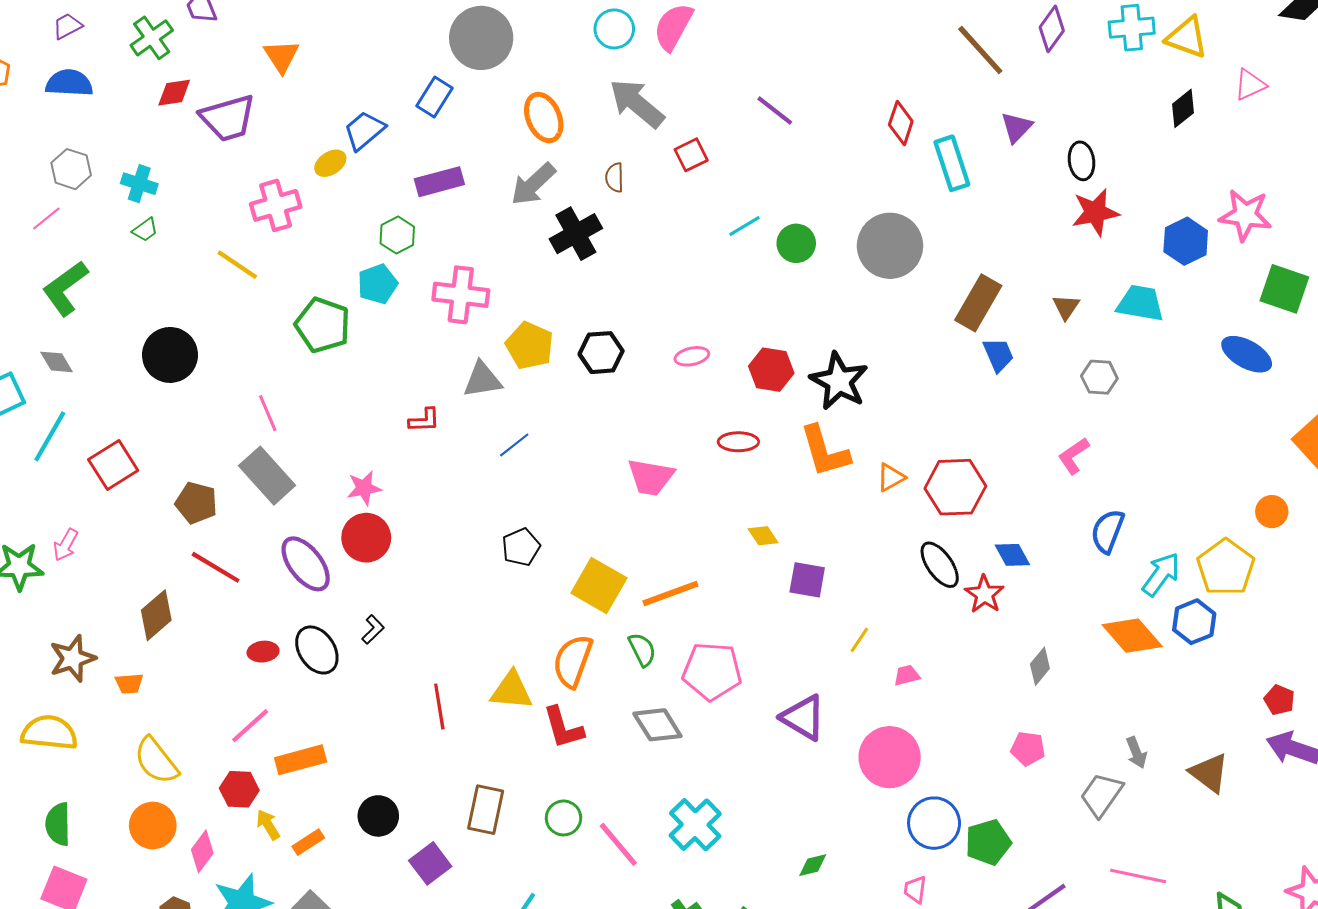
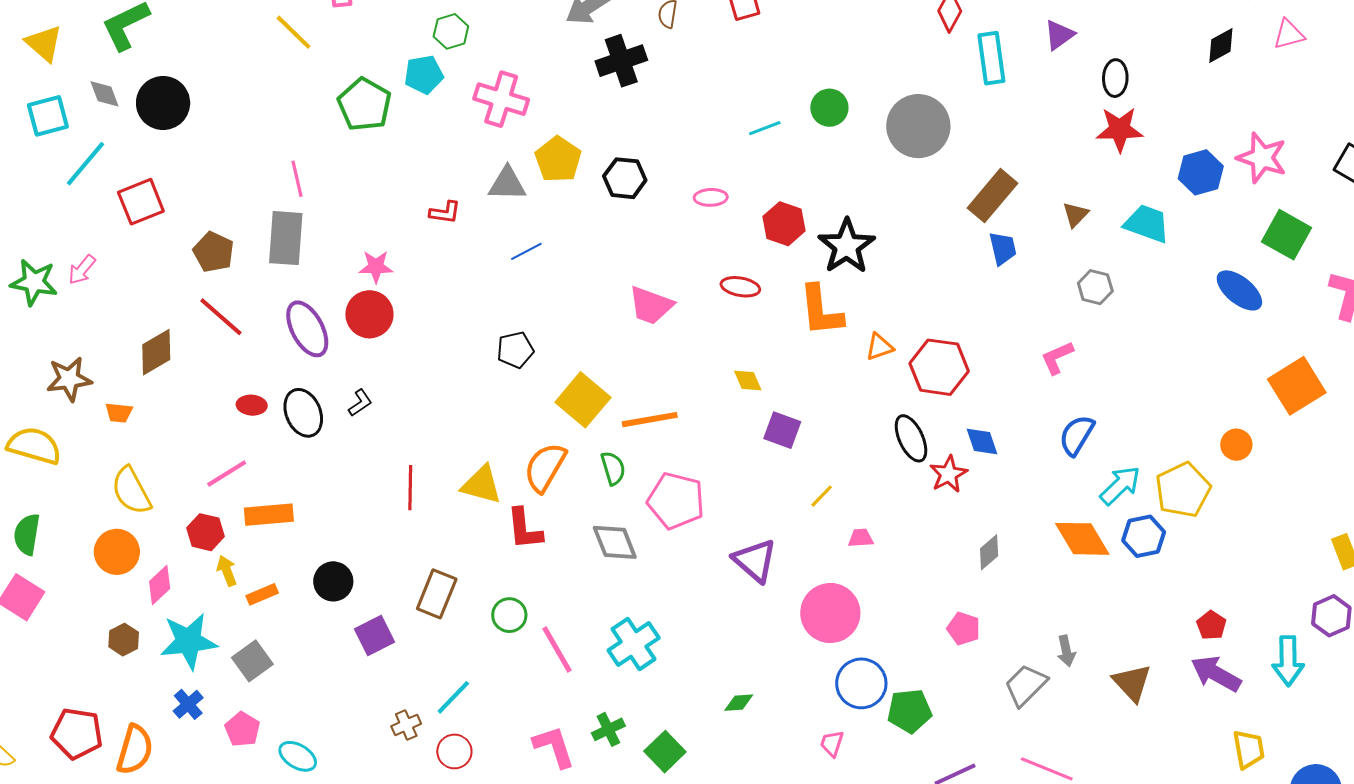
cyan line: (744, 226) -> (765, 128), moved
black circle: (170, 355) -> (163, 103), moved
gray rectangle: (267, 476) -> (286, 238), turned 36

